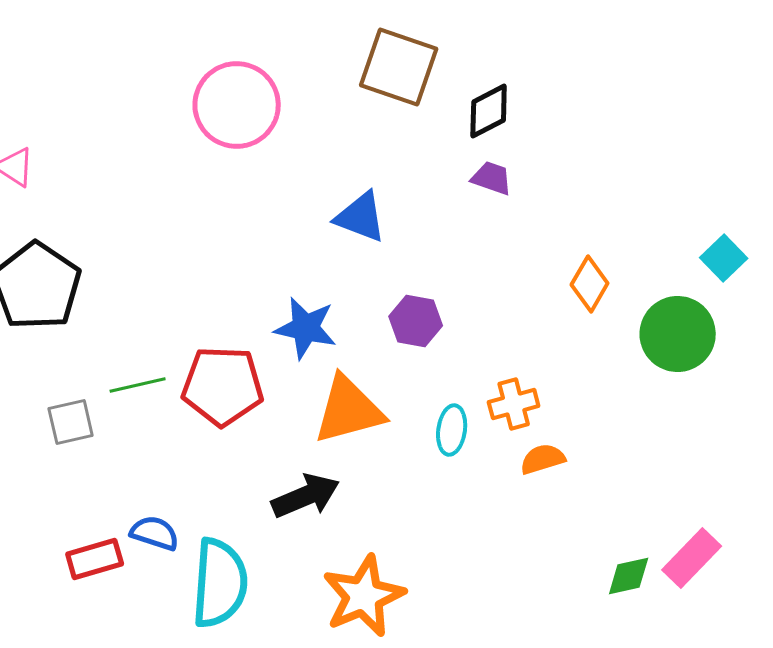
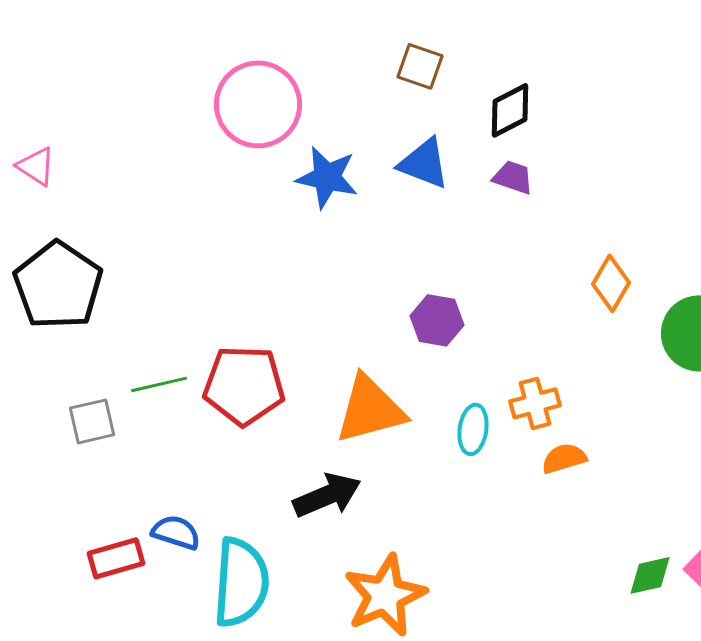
brown square: (399, 67) -> (420, 66), size x0.6
blue triangle: (361, 217) -> (424, 163), moved
blue star: (306, 328) -> (327, 177), moved

